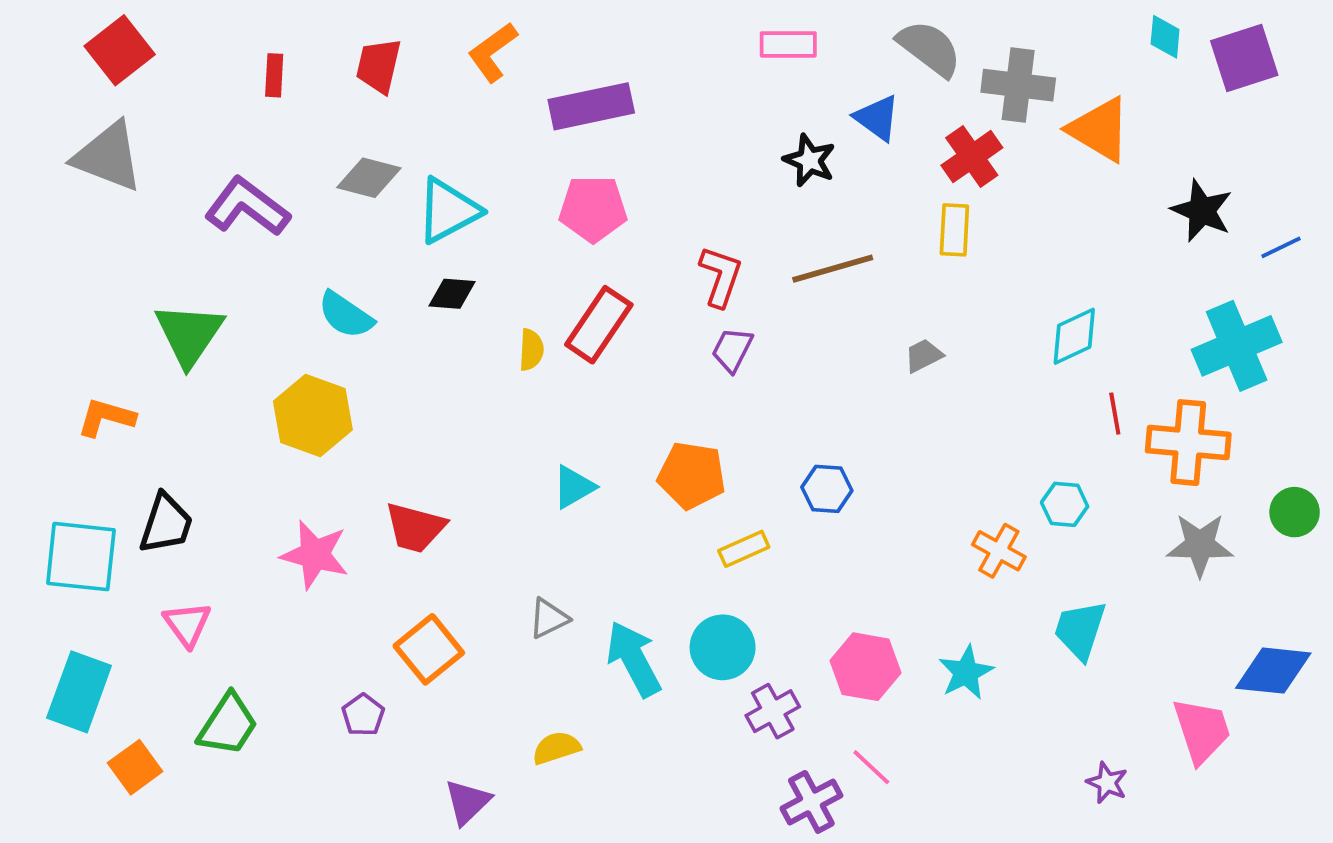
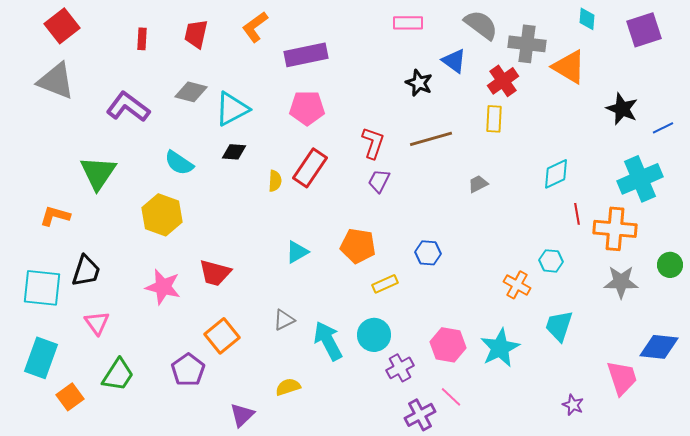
cyan diamond: (1165, 37) -> (587, 19), moved
cyan star: (966, 672) -> (500, 348), size x1.4
purple pentagon: (363, 715) -> (188, 370), size x1.5

